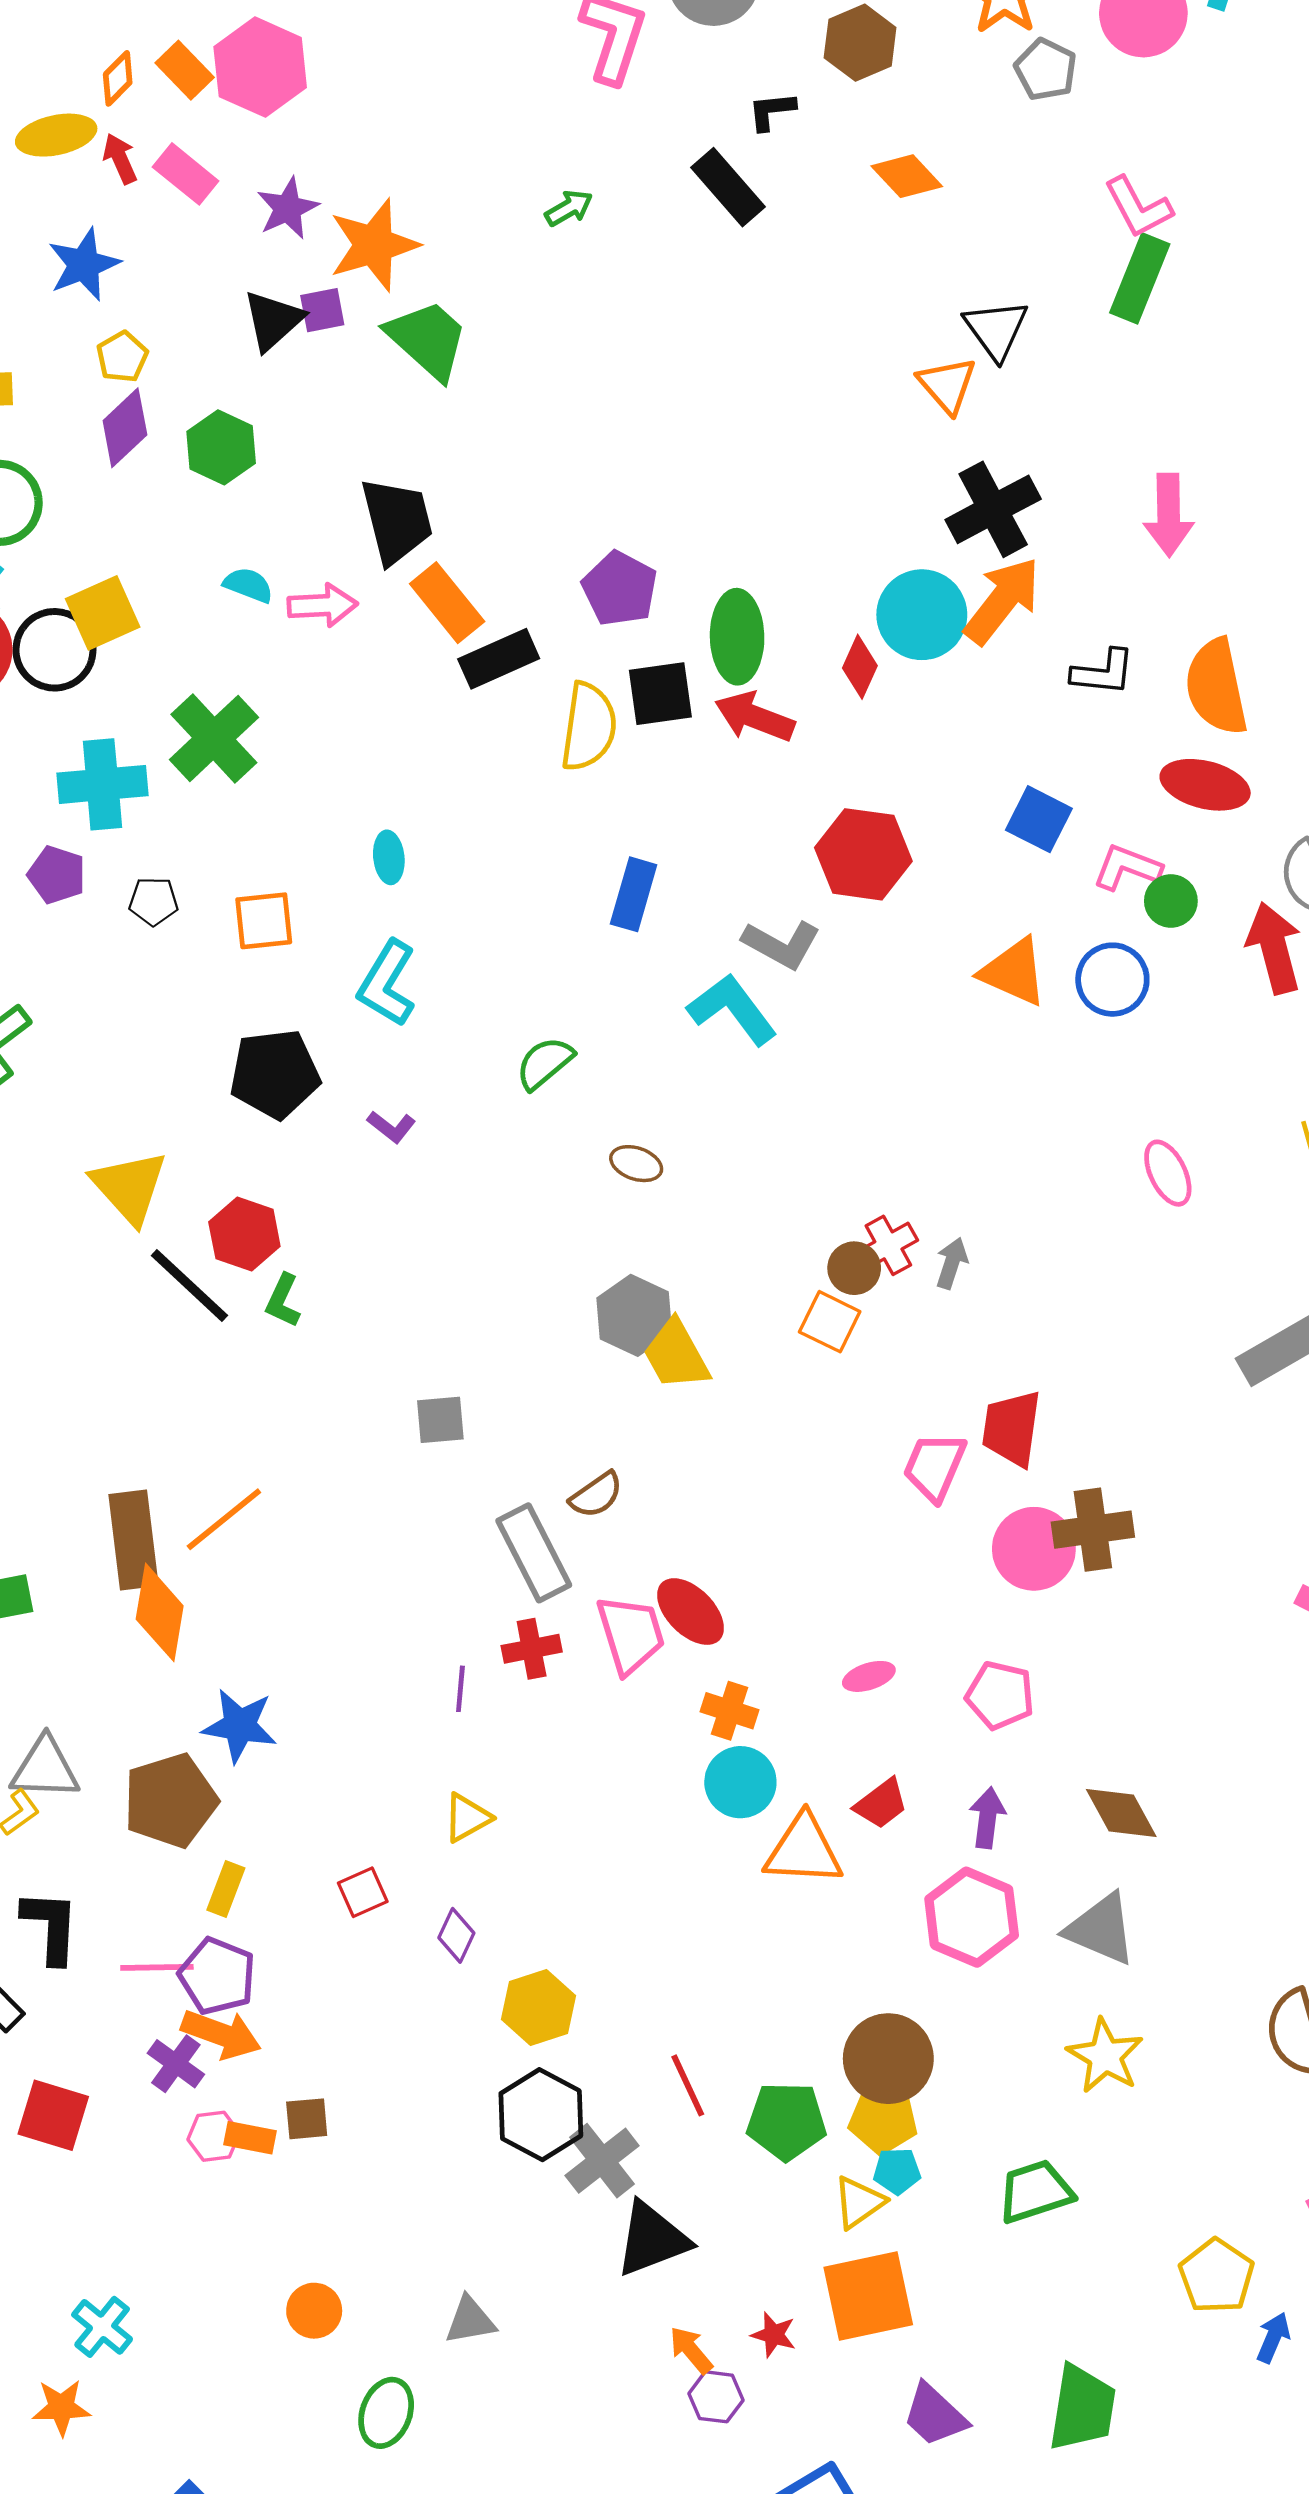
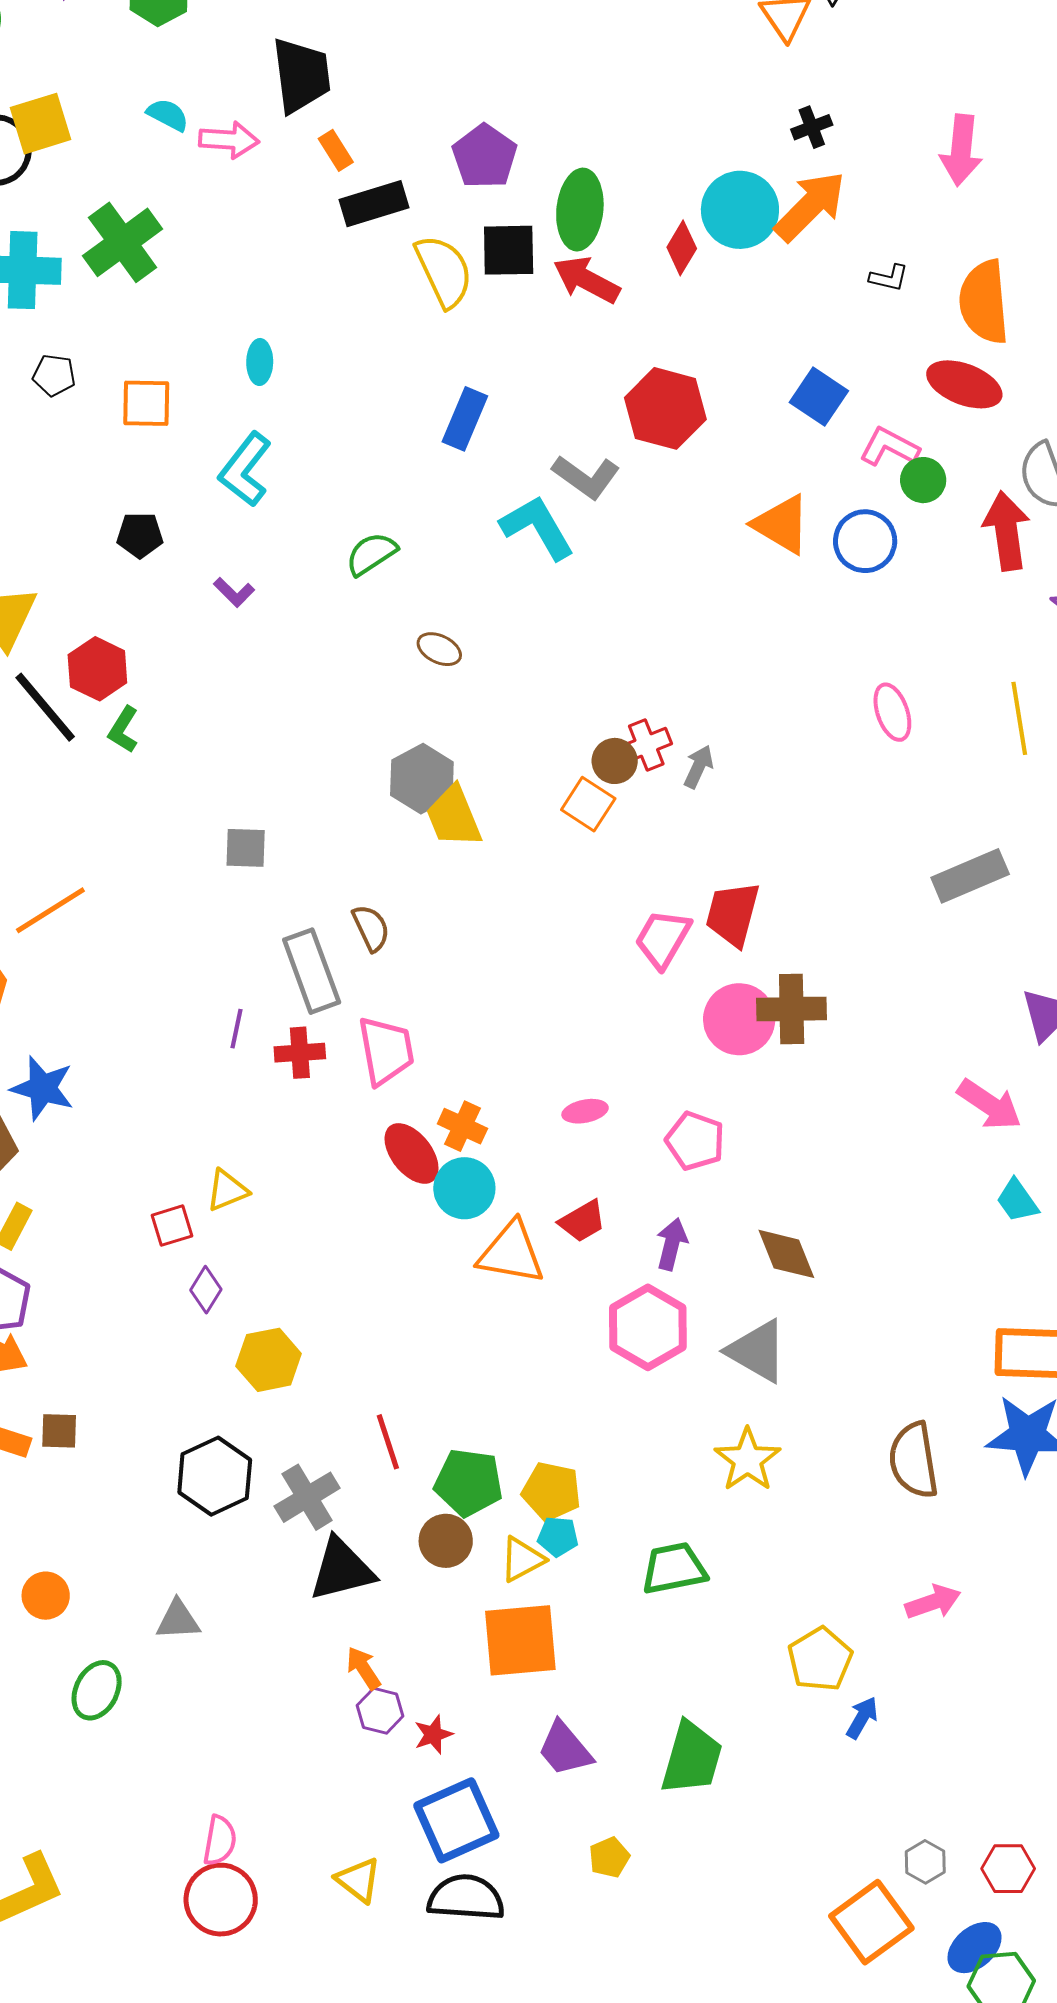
black cross: (993, 509) -> (812, 127), size x0.5
orange rectangle: (447, 603) -> (336, 150), size x0.6
black L-shape: (1103, 672) -> (889, 278), size x0.7
yellow semicircle: (589, 727) -> (444, 271), turned -40
black pentagon: (275, 1074) -> (140, 535), size x0.6
brown semicircle: (596, 1495) -> (371, 928), turned -87
red ellipse: (691, 1612) -> (412, 1153), moved
purple line: (460, 1689) -> (237, 1029), moved
red square: (363, 1892) -> (172, 1226), moved
brown circle: (888, 2059) -> (446, 1541), moved, size x0.7
black hexagon: (541, 2115) -> (215, 1476), moved
red star: (774, 2335) -> (433, 1735), moved, turned 30

